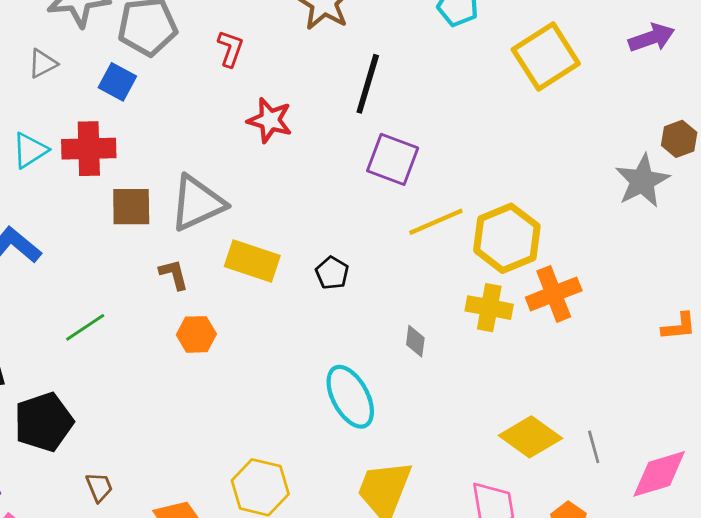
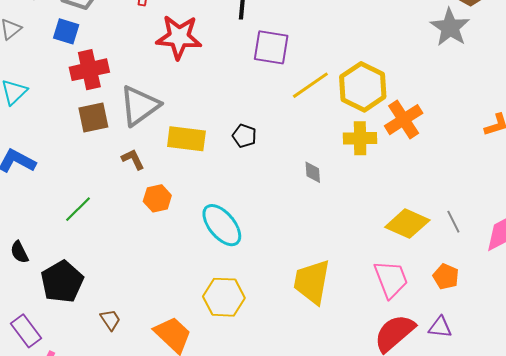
red star: (270, 120) -> (179, 37), size x1.4
red cross: (89, 149) -> (89, 70), moved
cyan ellipse: (350, 397) -> (222, 225), moved

